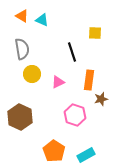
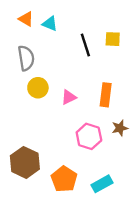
black line: (72, 52) -> (85, 45), moved
brown star: (101, 99) -> (120, 128), moved
brown hexagon: (20, 117) -> (25, 162), moved

